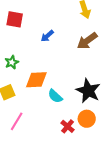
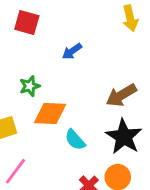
brown arrow: (87, 41) -> (121, 95), moved
green star: (12, 62) -> (30, 86), moved

